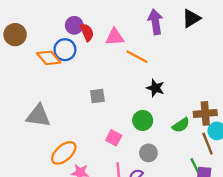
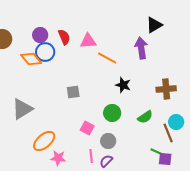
purple arrow: (155, 22) -> (141, 48), moved
purple circle: (74, 25) -> (40, 35), moved
brown cross: (205, 113) -> (166, 89), moved
gray triangle: (38, 116) -> (22, 109), turned -40
gray circle: (148, 153) -> (108, 141), moved
green line: (195, 166) -> (157, 152), turned -40

